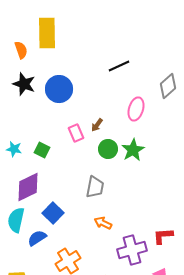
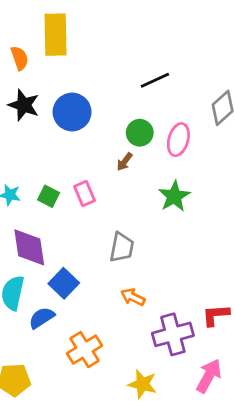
pink rectangle: (76, 133) -> (84, 193), moved
green circle: (108, 149) -> (140, 133), moved
purple diamond: (28, 187) -> (29, 247), turned -72

